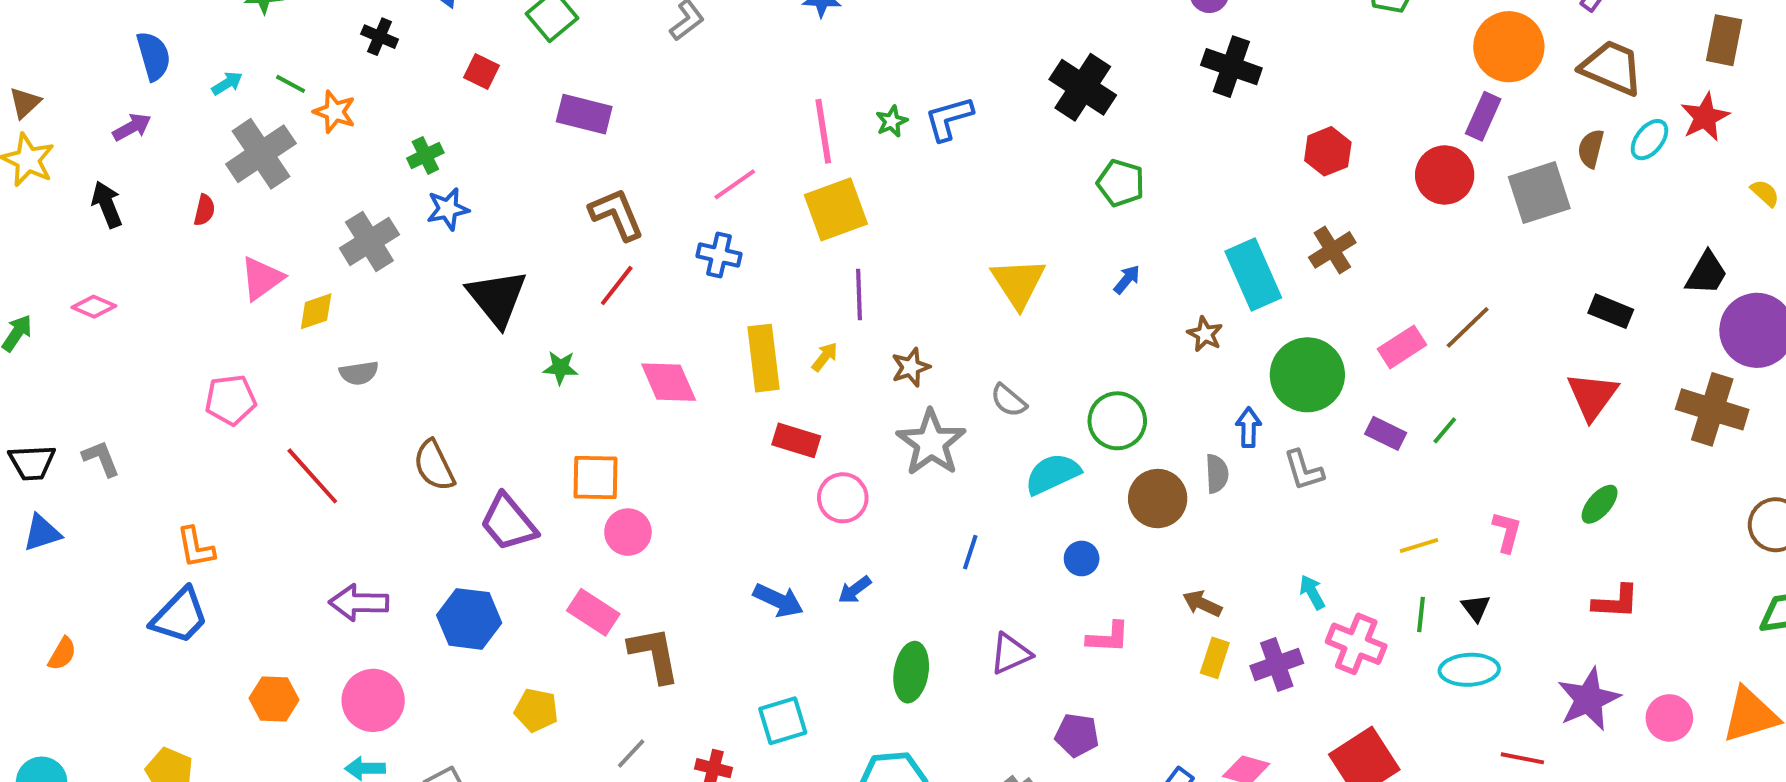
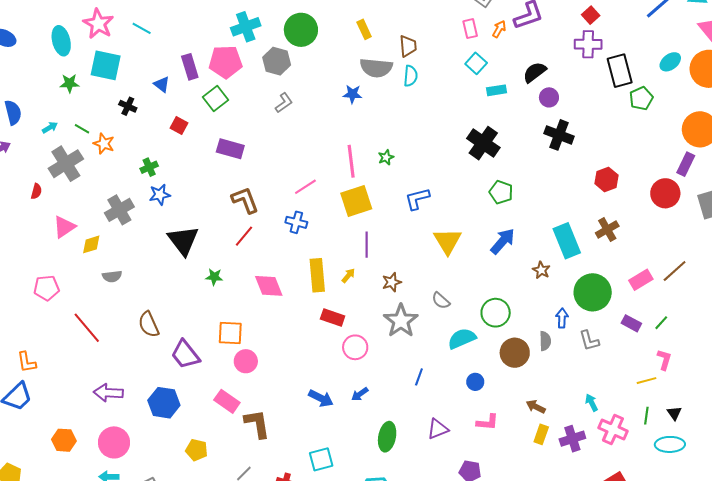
blue L-shape: (949, 118) -> (417, 199), moved
blue arrow: (1127, 279) -> (503, 241), size x1.8
pink L-shape: (1507, 532) -> (664, 360), moved

